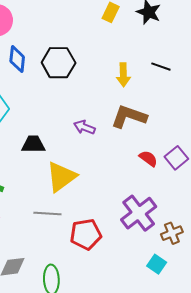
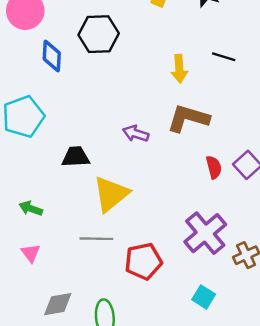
black hexagon: (59, 63) -> (99, 34), moved
red semicircle: (148, 158) -> (214, 167), turned 42
cyan square: (157, 264) -> (204, 297), moved

